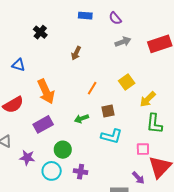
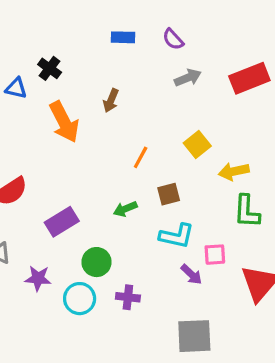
blue triangle: (18, 65) -> (16, 88), moved
orange arrow: (46, 92) -> (64, 122), moved
yellow arrow: (148, 99) -> (234, 171), turned 36
pink square: (143, 149) -> (215, 255), moved
purple arrow: (138, 178) -> (191, 274), moved

